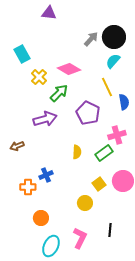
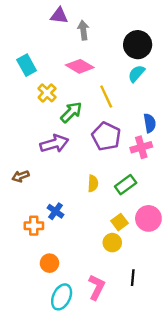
gray arrow: (91, 39) -> (83, 30), moved, turned -49
pink diamond: (69, 69) -> (80, 66), moved
yellow line: (107, 87) -> (106, 97), moved
pink cross: (117, 135) -> (141, 147), moved
blue cross: (46, 175) -> (56, 211), turned -32
yellow circle: (85, 203) -> (112, 243), moved

